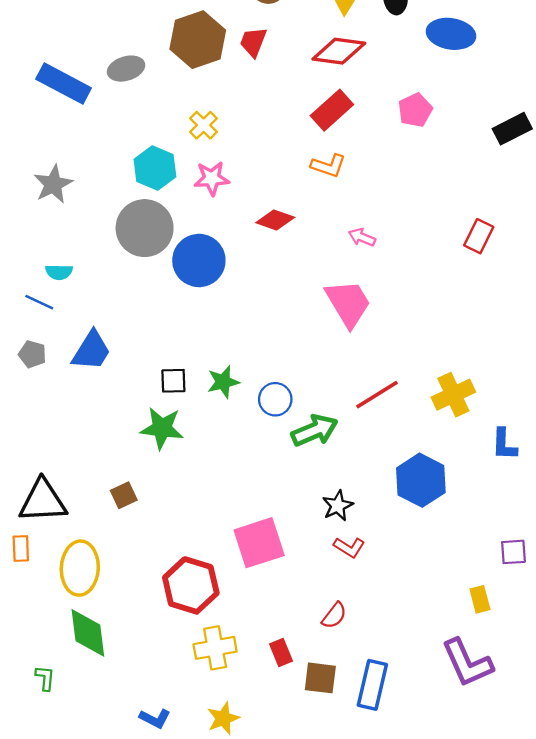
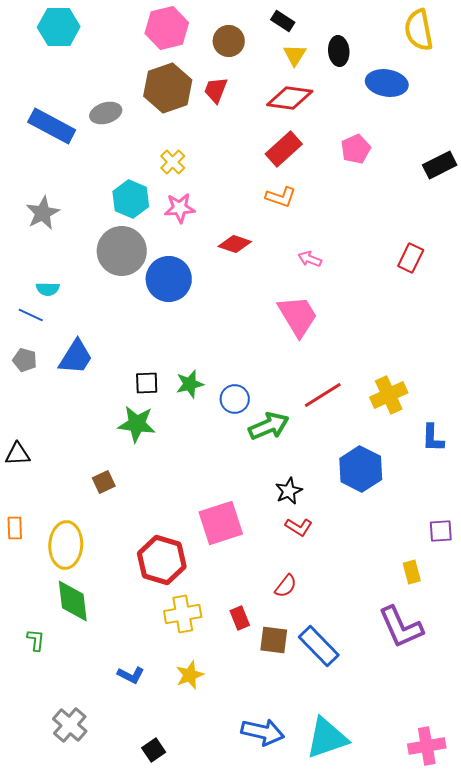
black triangle: (43, 501) -> (18, 454), moved, size x0.6
blue rectangle: (372, 685) -> (319, 646), turned -57

